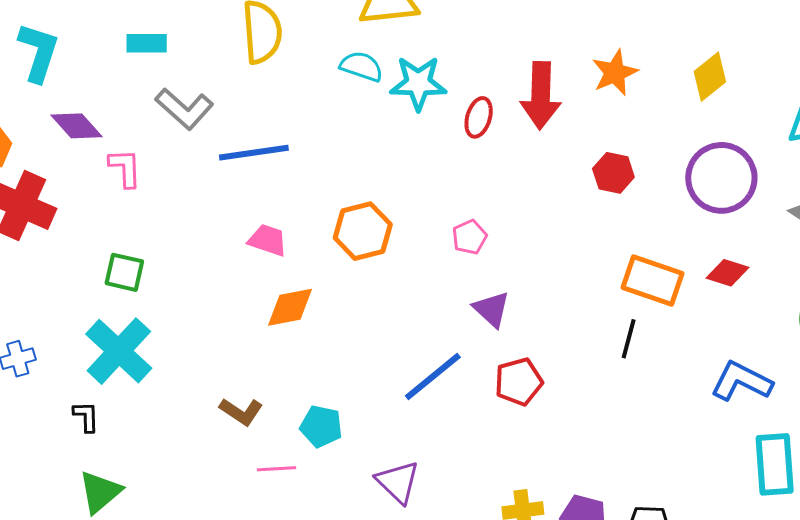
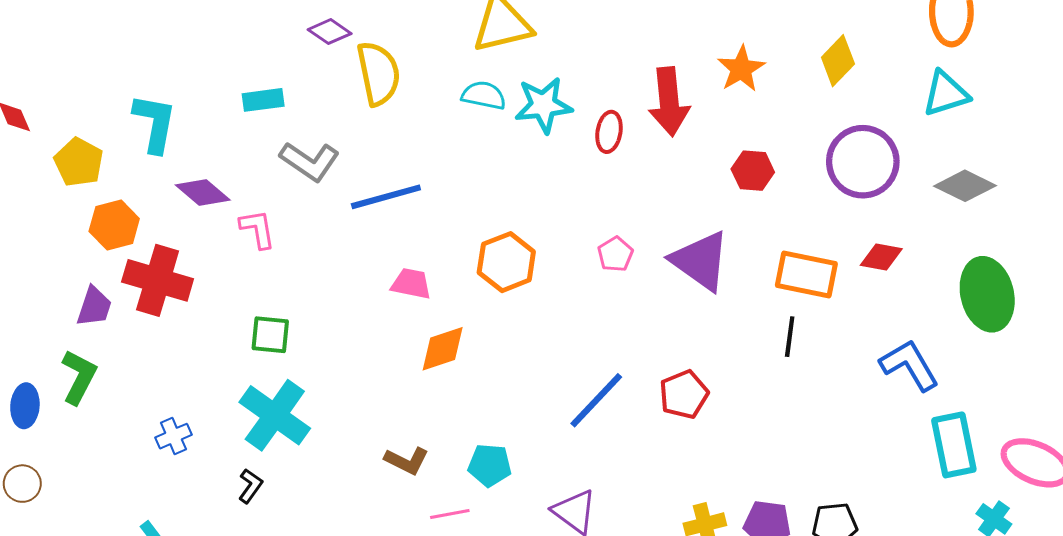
purple triangle: (492, 309) -> (701, 261), moved, size x1.6
blue L-shape: (741, 381) -> (910, 365), turned 40
black L-shape: (86, 417) -> (250, 486), turned 44

